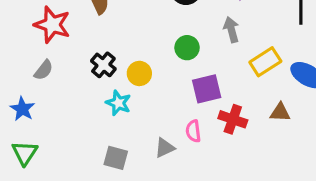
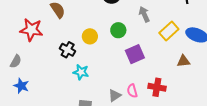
gray semicircle: (44, 70) -> (16, 61), moved
yellow circle: (139, 73) -> (90, 36), moved
red cross: (233, 119) -> (157, 87), moved
pink semicircle: (193, 131) -> (132, 91), moved

